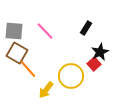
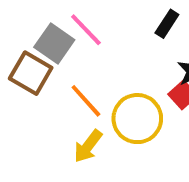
gray square: (14, 31) -> (54, 44), moved, turned 30
orange line: (28, 69) -> (86, 101), moved

